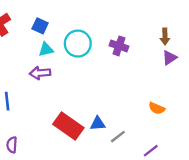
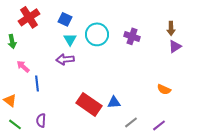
cyan triangle: (46, 49) -> (70, 39), turned -48
gray line: (118, 137) -> (131, 122), moved

